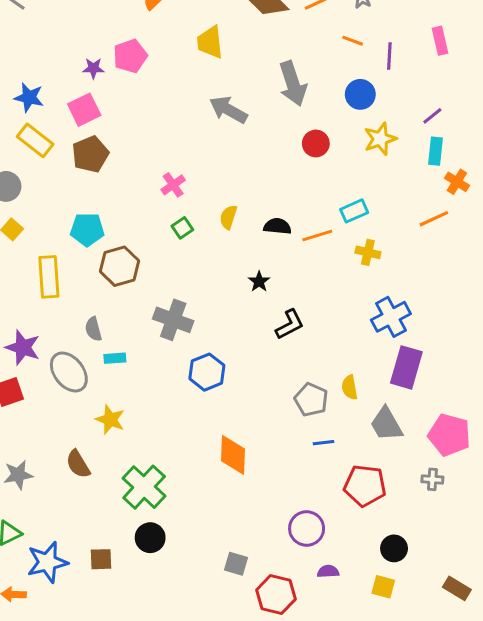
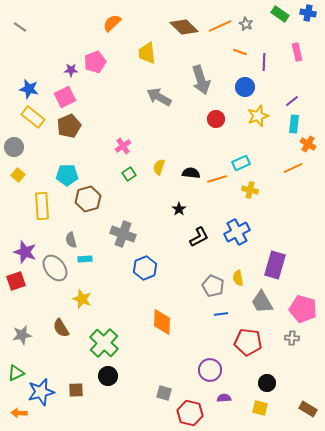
blue cross: (391, 317) -> (237, 232), moved

